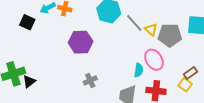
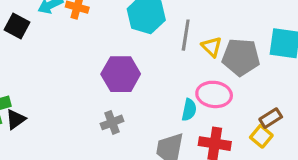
gray line: (134, 23) -> (186, 35), turned 48
purple hexagon: (81, 42) -> (121, 74), moved
pink ellipse: (154, 60) -> (214, 94), turned -55

